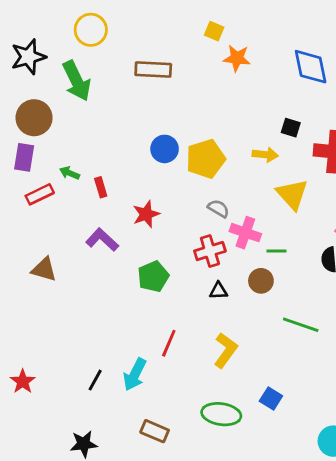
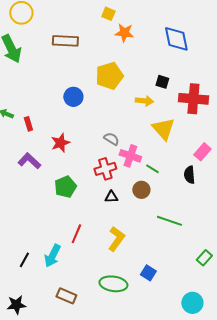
yellow pentagon: (206, 159) -> (109, 76), moved
green line: (277, 251) -> (152, 169), turned 32

